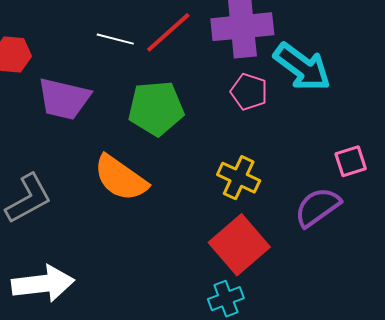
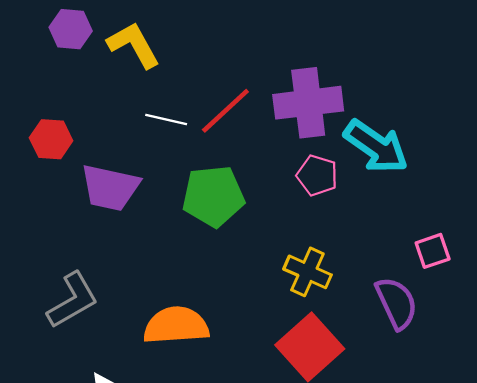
orange semicircle: (121, 178) -> (176, 325), moved, turned 142
purple semicircle: (317, 207) -> (396, 303), turned 102

